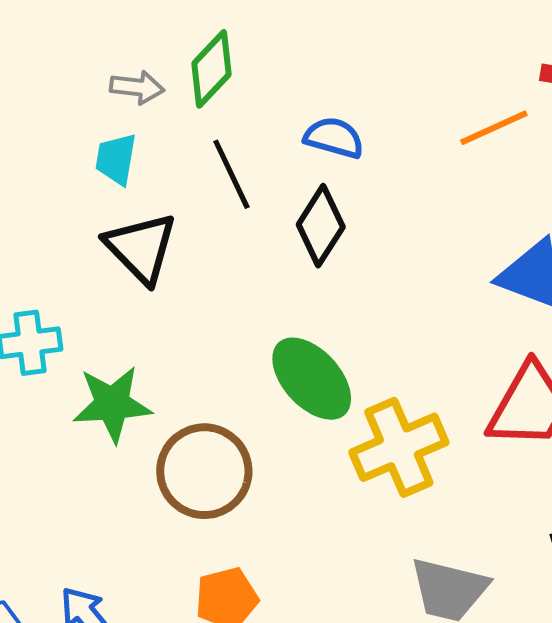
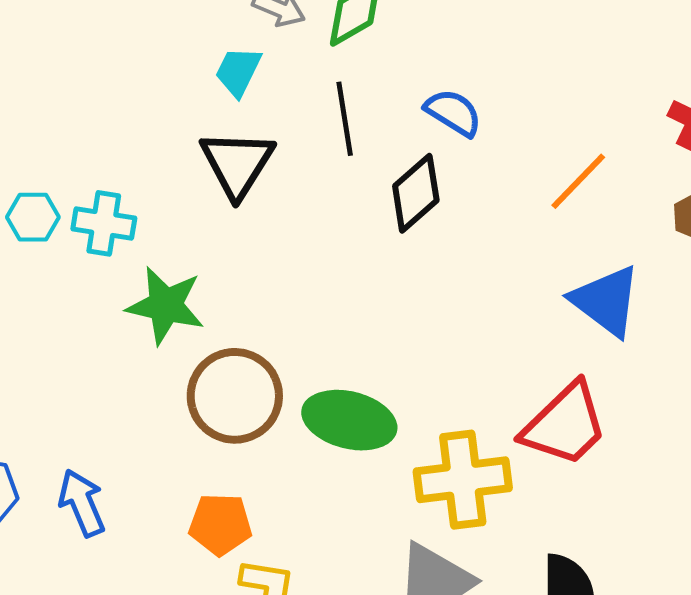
orange line: (494, 128) -> (578, 181), moved, turned -38
green ellipse: (312, 379) -> (349, 420), moved, turned -50
yellow cross: (399, 447) -> (463, 480), moved

